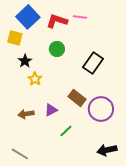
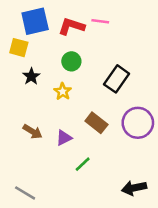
blue square: (28, 17) -> (35, 21), turned 30
yellow star: (35, 79) -> (63, 91), moved
purple circle: (101, 109) -> (138, 123), moved
brown arrow: (26, 114) -> (33, 132), moved, turned -140

